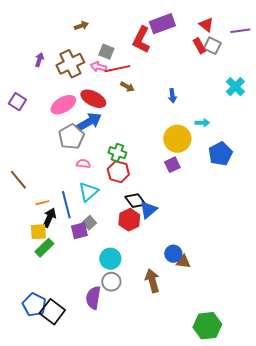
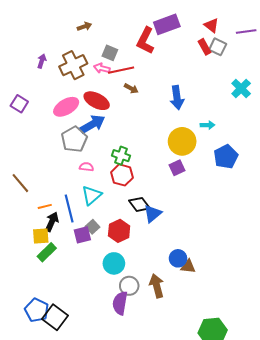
blue arrow: (172, 96) -> (177, 98), size x1.6
red hexagon: (129, 220) -> (119, 231), moved
gray circle: (111, 282) -> (129, 286), moved
purple semicircle: (93, 298) -> (120, 303), moved

